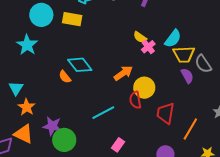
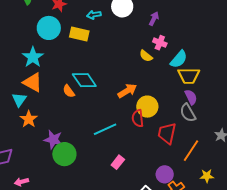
pink cross: (148, 47) -> (160, 43), moved, turned -32
gray semicircle: (203, 64) -> (188, 113), moved
orange triangle: (24, 134) -> (33, 82), moved

